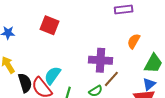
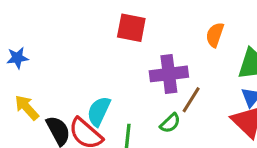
red square: (49, 25) -> (131, 28), moved

